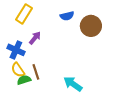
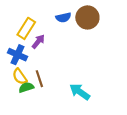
yellow rectangle: (24, 14) -> (26, 28), moved
blue semicircle: (67, 16) -> (63, 17), moved
brown circle: (91, 26) -> (87, 17), moved

